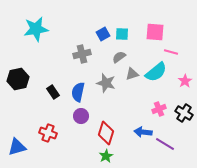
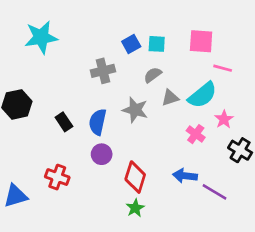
pink star: (185, 81) -> (224, 119), moved
pink cross: (159, 109) -> (196, 134), moved, turned -32

